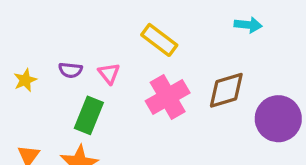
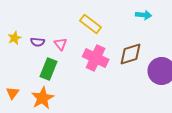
yellow star: (25, 80) -> (15, 38), moved
pink cross: (168, 97) -> (96, 58), turned -35

